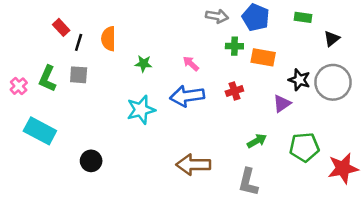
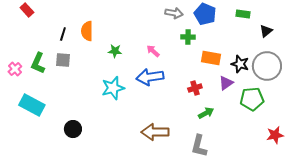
red rectangle: (61, 27) -> (27, 10), moved
orange rectangle: (263, 57) -> (211, 58), moved
red cross: (234, 91) -> (195, 88), moved
green pentagon: (304, 147) -> (252, 99), moved
red star: (343, 168) -> (275, 135), size x0.7

